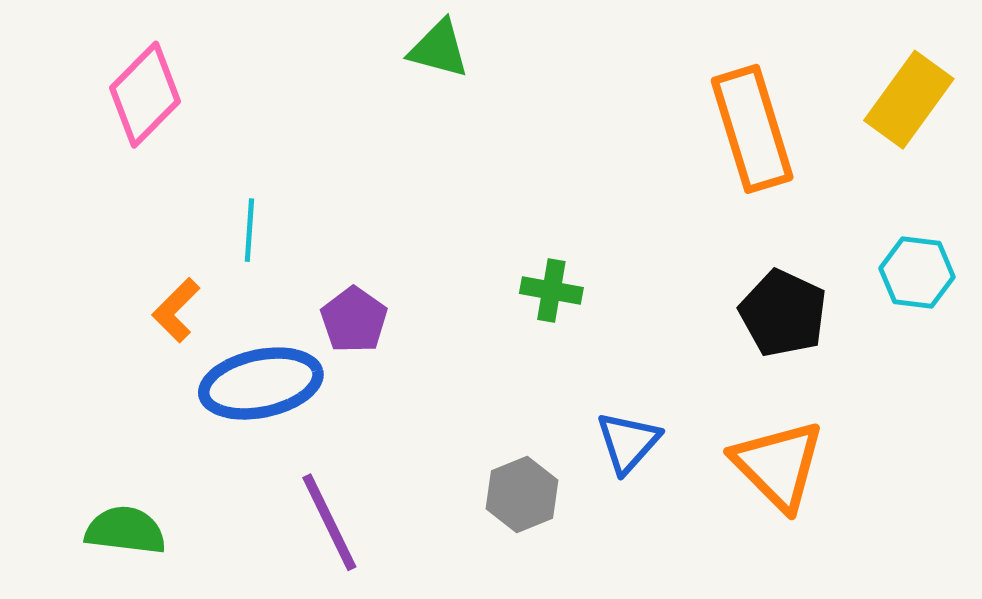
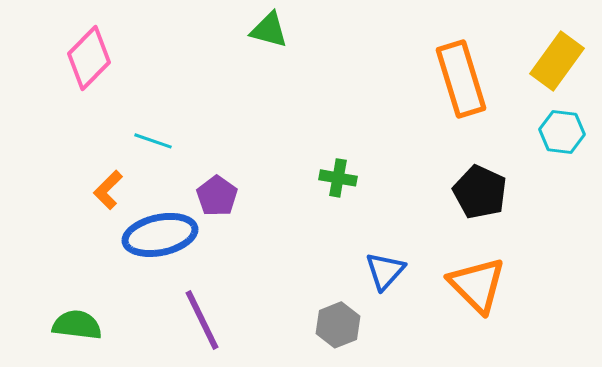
cyan line: (249, 230) -> (153, 141), turned -75
cyan hexagon: (917, 273) -> (562, 132), moved
gray hexagon: (522, 494) -> (338, 325), moved

